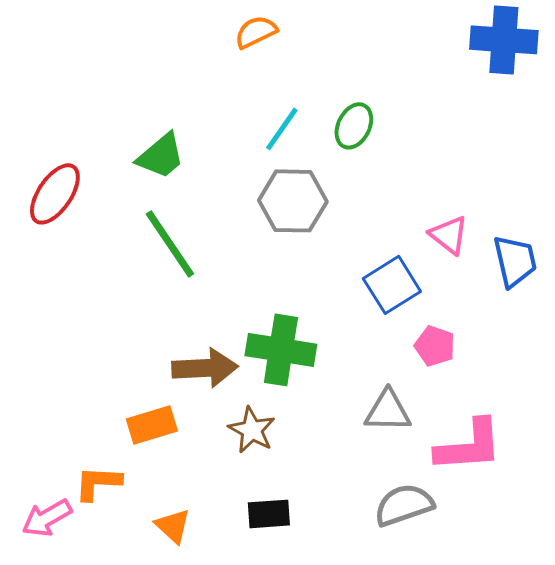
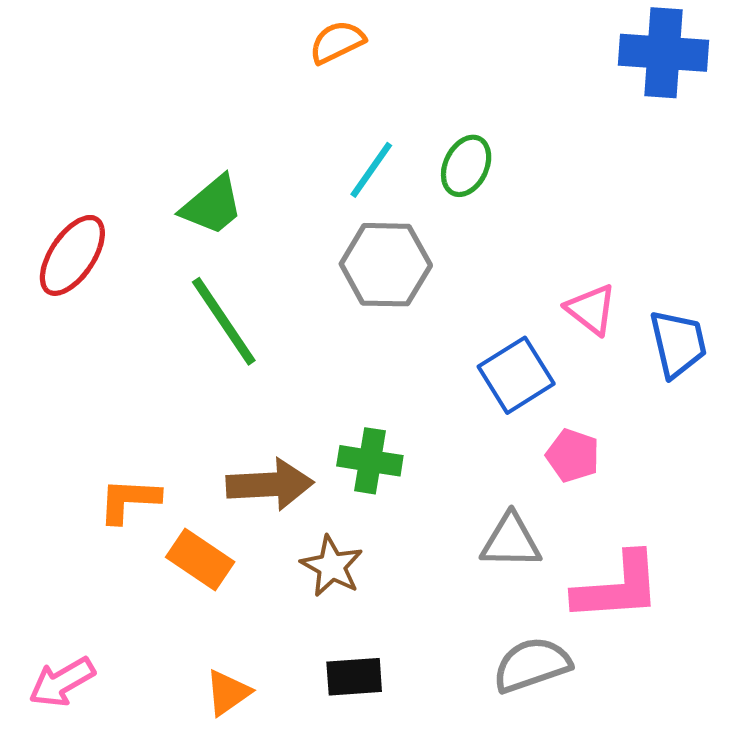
green cross: (281, 350) -> (370, 461), size x0.7
orange rectangle: (152, 425) -> (200, 560), turned 51
orange L-shape: (98, 483) -> (129, 500), moved
orange triangle: (173, 526) -> (228, 693), turned 42

